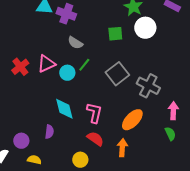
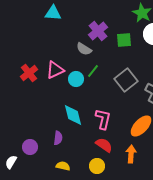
purple cross: (66, 14) -> (98, 31), moved, turned 30
yellow semicircle: (34, 160) -> (63, 166), moved
yellow circle: (80, 160) -> (97, 166), moved

